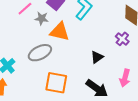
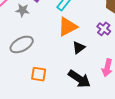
orange triangle: (60, 32) -> (68, 27), moved, turned -40
orange square: (56, 83) -> (39, 74), size x0.7

